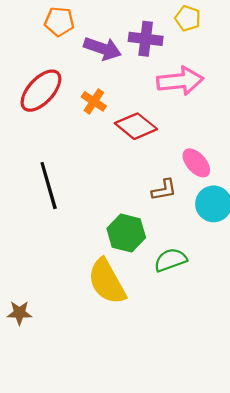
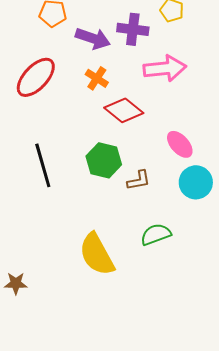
orange cross: (94, 101) -> (97, 78), moved
brown L-shape: (164, 190) -> (139, 180), moved
green hexagon: (126, 233) -> (104, 160), moved

